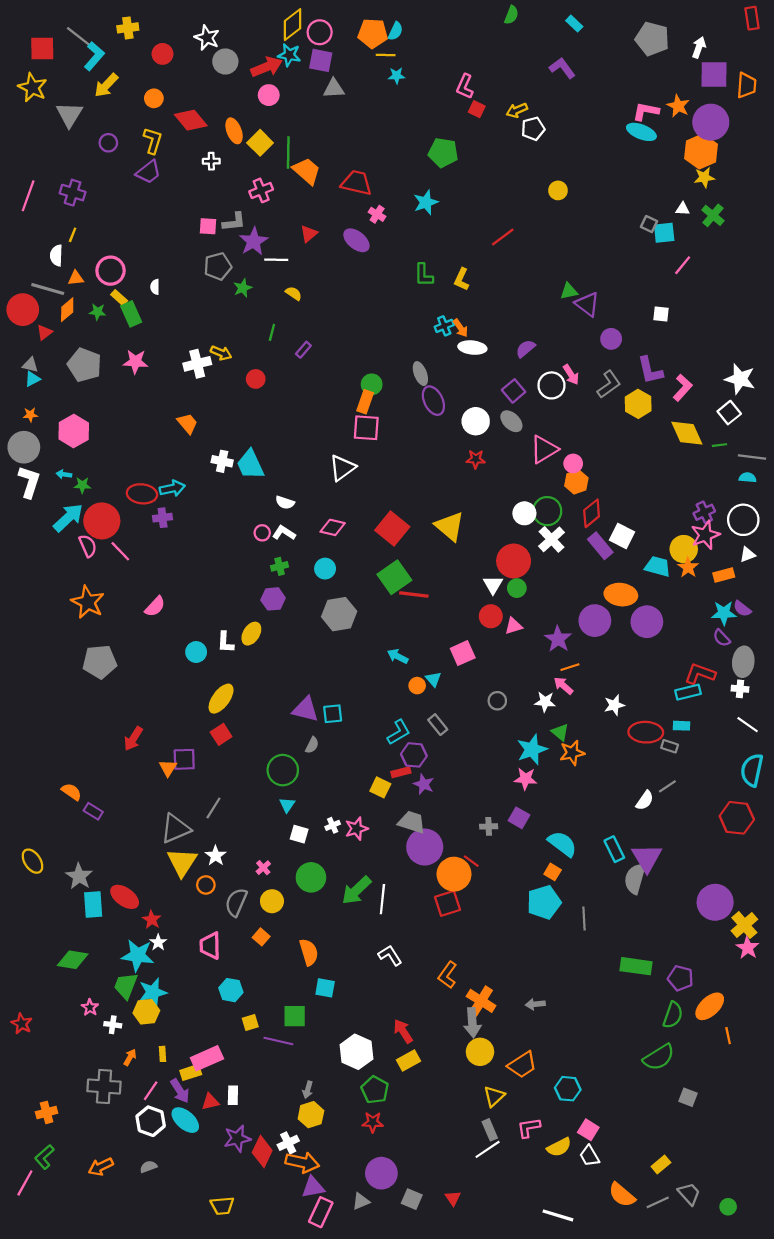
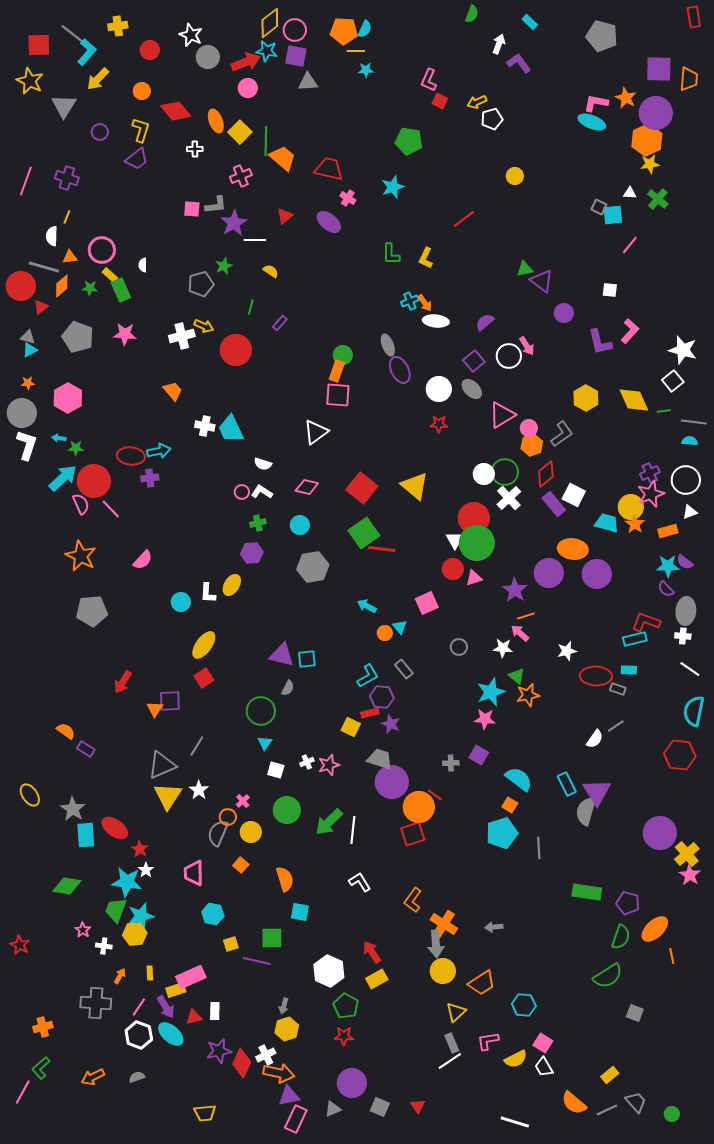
white arrow: (699, 47) -> (499, 44), moved
gray pentagon: (218, 266) -> (201, 284), moved
red circle: (256, 379) -> (236, 350), size x1.8
gray L-shape: (609, 384) -> (562, 434), moved
pink L-shape: (683, 388) -> (630, 331), moved
yellow hexagon: (638, 404) -> (586, 398), moved
green circle: (517, 588) -> (477, 543), size x2.0
orange circle: (206, 885) -> (228, 817), moved

